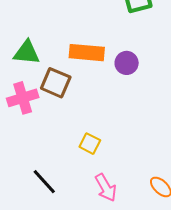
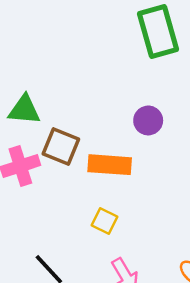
orange rectangle: (87, 53) -> (110, 165), moved

